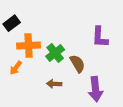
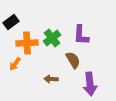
purple L-shape: (100, 37) -> (81, 35), moved
green cross: (55, 53) -> (52, 38), moved

